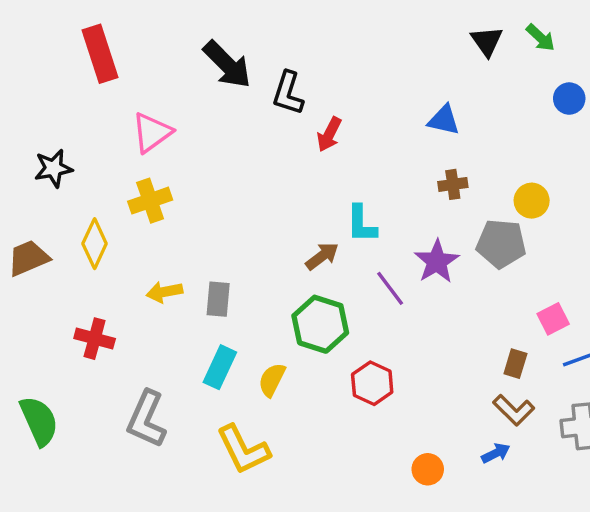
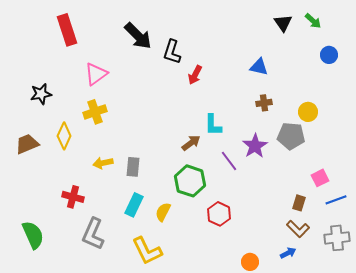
red cross: (95, 339) -> (73, 197), moved

